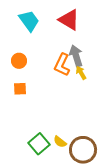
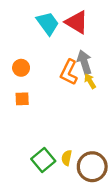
cyan trapezoid: (29, 21) -> (48, 23), moved
yellow semicircle: (60, 142) -> (67, 158), turned 64

